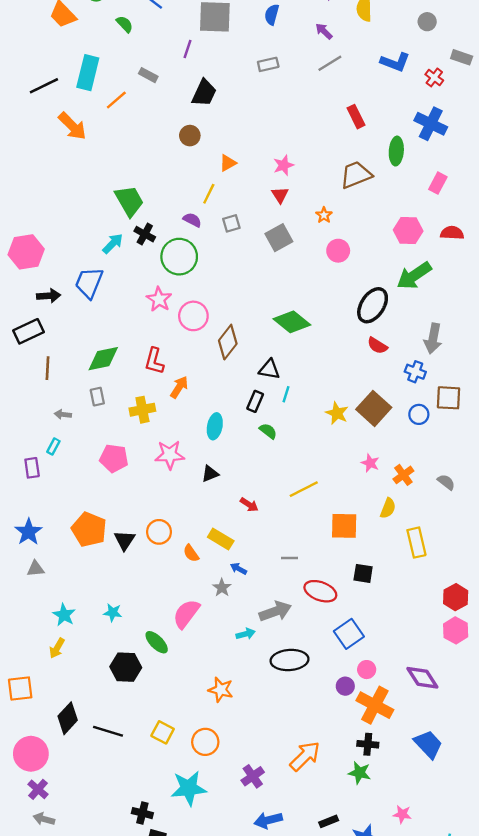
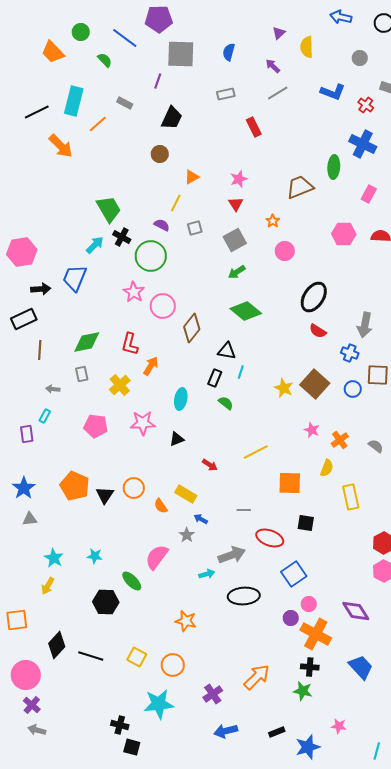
red rectangle: (356, 117) -> (254, 127), moved
green arrow: (414, 276) -> (237, 272), moved, size x0.6
yellow cross: (142, 410) -> (120, 385), turned -30

